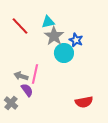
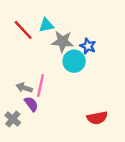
cyan triangle: (48, 22) -> (46, 25), moved
gray star: (54, 36) -> (62, 41), turned -30

